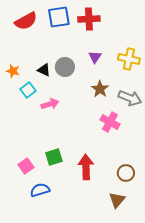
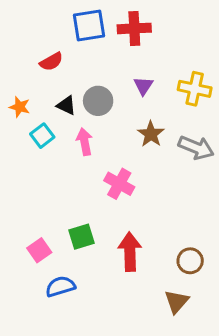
red semicircle: (26, 21) -> (51, 62), moved, size x0.7
pink arrow: (50, 104) -> (84, 142), moved, turned -84
pink cross: (110, 122) -> (119, 184), moved

